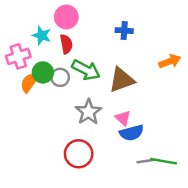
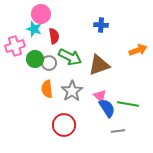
pink circle: (66, 17) -> (41, 14), moved
orange semicircle: (29, 82) -> (47, 89), moved, turned -42
blue semicircle: (132, 133) -> (107, 108), turned -108
green line: (164, 161) -> (128, 104), moved

